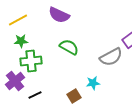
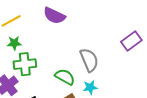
green semicircle: (69, 47) -> (65, 77), moved
gray semicircle: (111, 57) -> (89, 60), moved, turned -85

